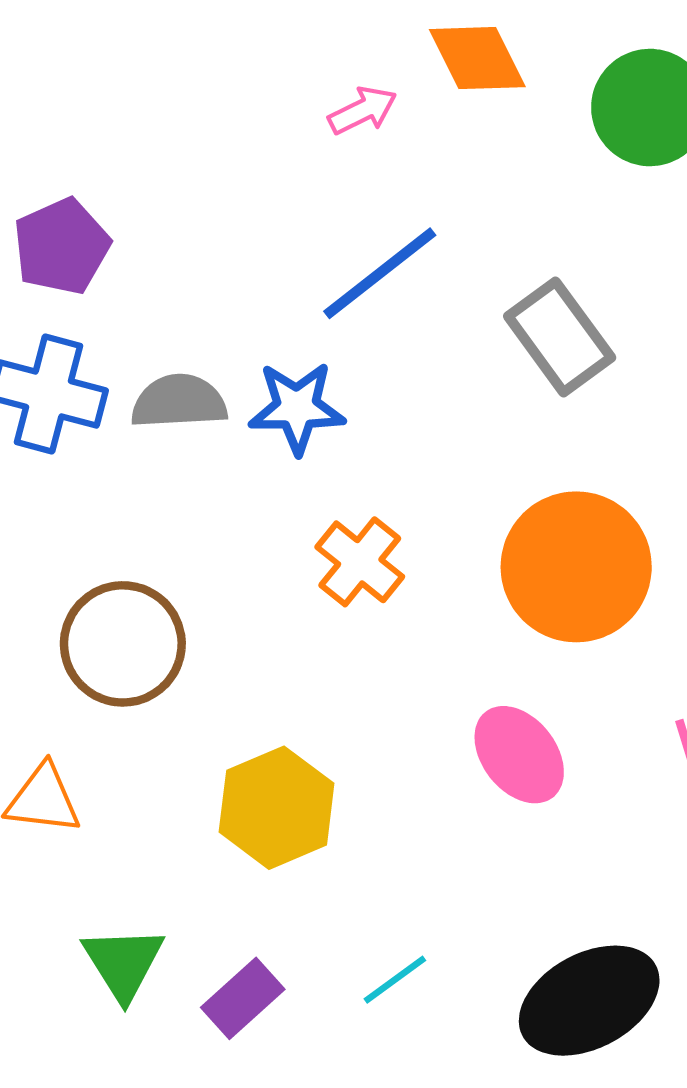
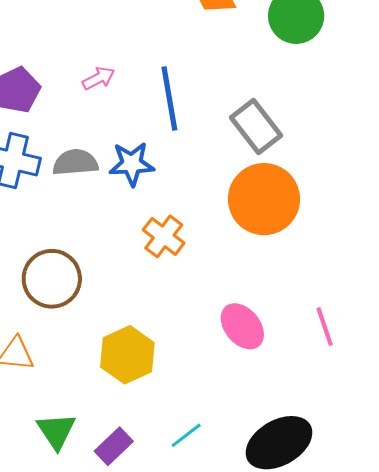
pink arrow: (363, 110) -> (99, 78), moved
blue line: (380, 273) -> (169, 99), turned -60
orange circle: (576, 567) -> (264, 199), moved

